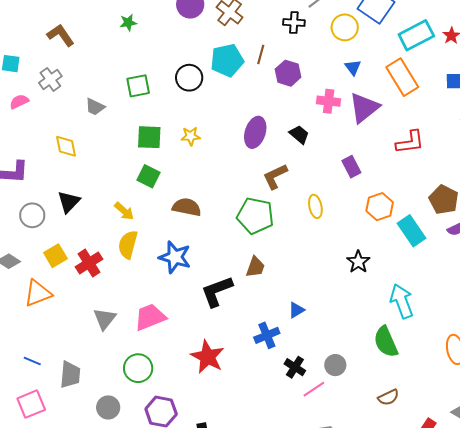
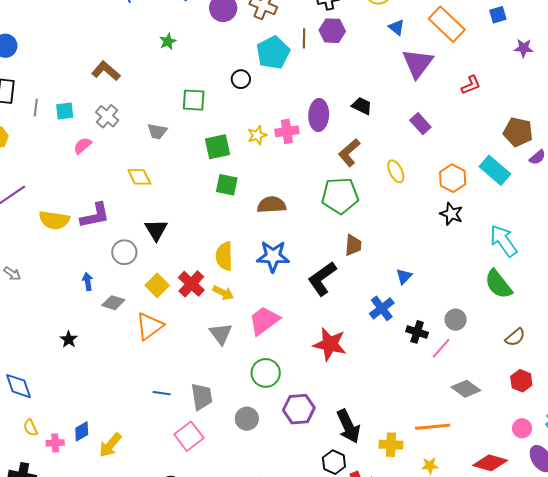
purple hexagon: (288, 73) -> (332, 31), moved
black circle: (189, 78) -> (241, 79), size x0.7
green square: (138, 86) -> (194, 100), turned 30
pink cross: (329, 101) -> (287, 131), moved
red L-shape: (410, 142) -> (471, 85), size x0.7
orange hexagon: (380, 207) -> (453, 178), moved
yellow arrow: (124, 211) -> (223, 293), moved
pink square: (31, 404) -> (189, 436), moved

